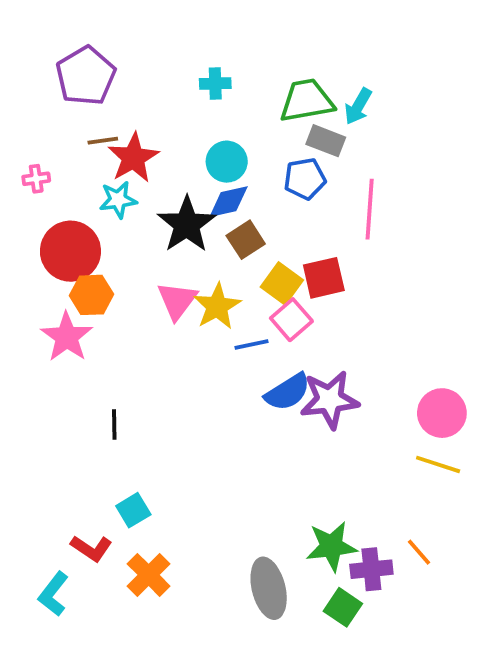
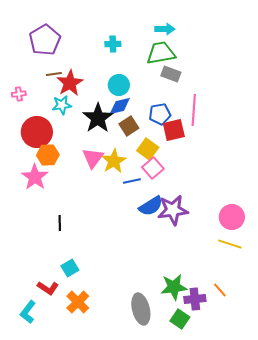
cyan arrow: (358, 106) -> (165, 29), moved, turned -120
blue pentagon: (305, 179) -> (160, 114), moved
red square: (324, 278) -> (174, 130), moved

